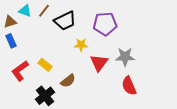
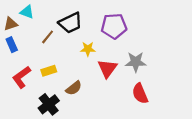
brown line: (44, 11) -> (48, 37), moved
yellow rectangle: (45, 65) -> (49, 71), turned -56

